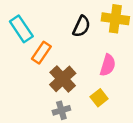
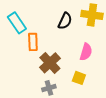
orange rectangle: (41, 53) -> (33, 42), turned -36
yellow square: (99, 98) -> (79, 78), turned -32

